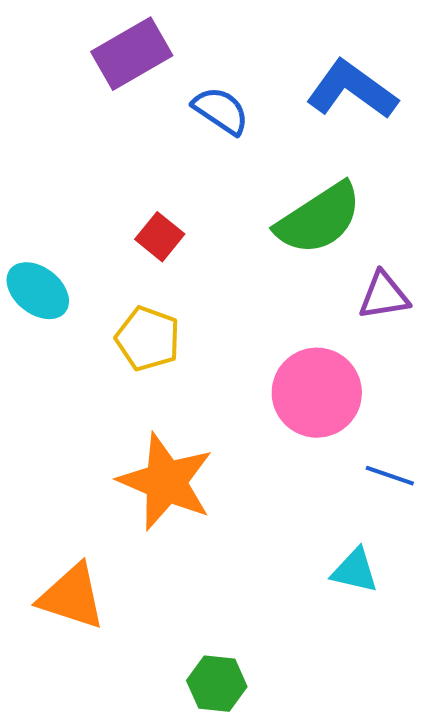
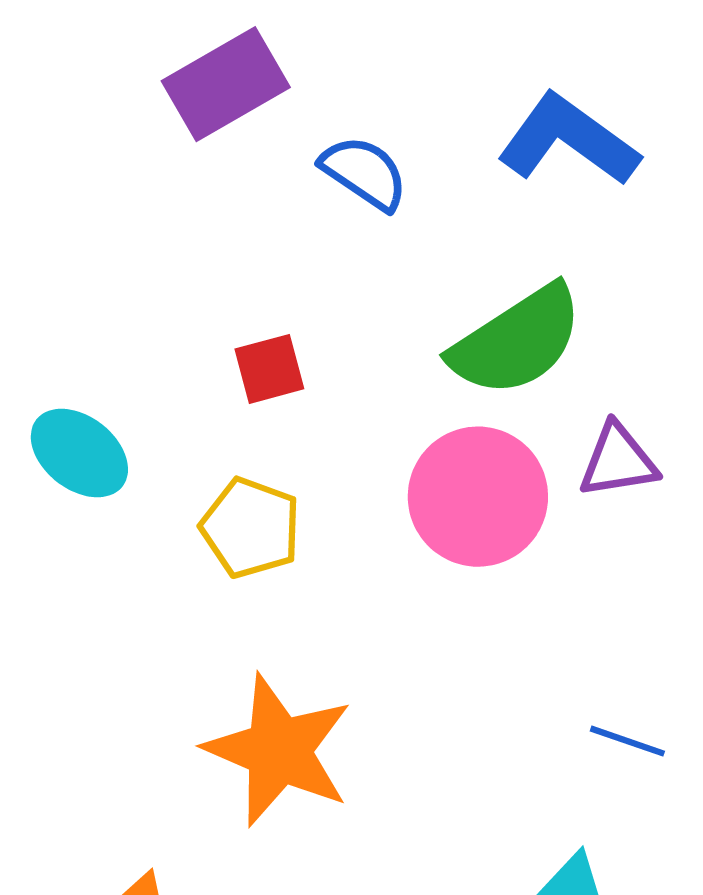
red square: (160, 237) -> (269, 369), turned 36
pink circle: (317, 393) -> (478, 497), moved

